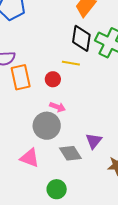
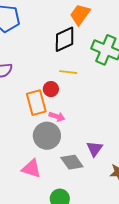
black diamond: (81, 38) -> (65, 39), moved, turned 60
orange rectangle: (21, 77) -> (36, 103), moved

